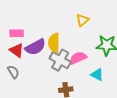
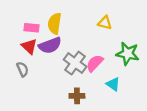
yellow triangle: (82, 20) -> (105, 23), turned 48
yellow semicircle: (54, 43) -> (55, 24), moved
pink semicircle: (78, 58) -> (95, 63), turned -30

